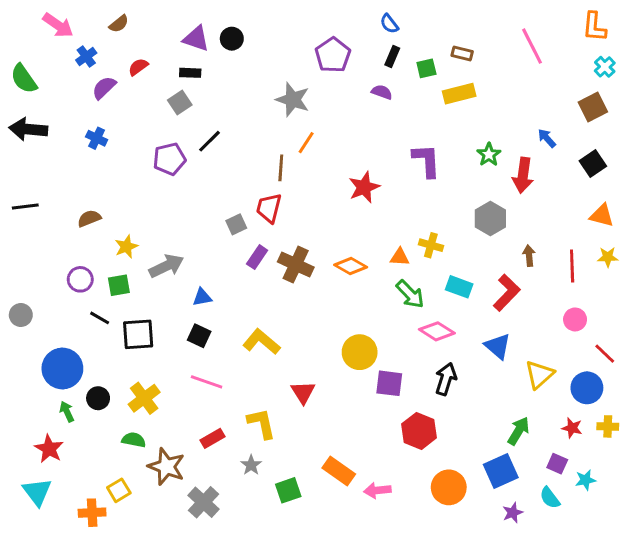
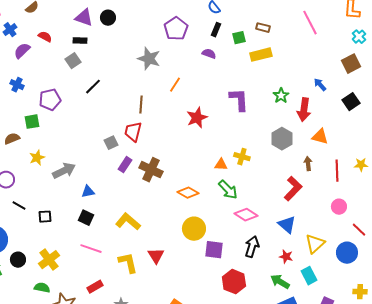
red semicircle: (138, 67) -> (45, 37), turned 64
orange line: (306, 143) -> (175, 85), moved
purple pentagon: (169, 159) -> (50, 100), moved
orange triangle: (602, 215) -> (320, 137), moved
orange diamond: (351, 266) -> (188, 193), moved
green square: (119, 285) -> (32, 122), moved
cyan rectangle: (459, 287) -> (309, 276), moved, turned 42
black square: (138, 334) -> (45, 217), size x0.6
yellow L-shape: (262, 423) -> (128, 263), moved
yellow cross: (608, 426) -> (360, 292), moved
red star: (572, 428) -> (286, 257), moved
green arrow: (519, 431) -> (280, 282), moved, turned -90

